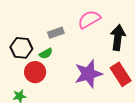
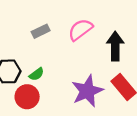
gray rectangle: (56, 33) -> (41, 31), moved

